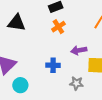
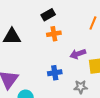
orange cross: (58, 27) -> (54, 34), turned 32

